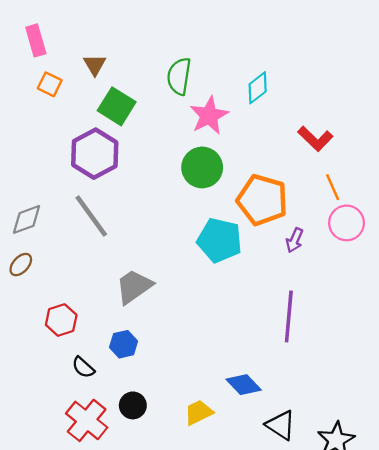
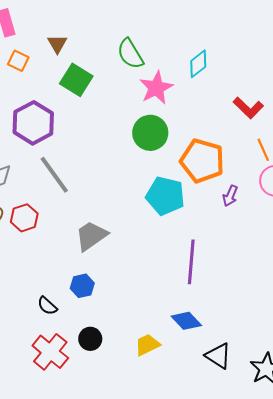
green semicircle: (179, 76) -> (130, 54), turned -40
purple hexagon: (95, 154) -> (33, 123), moved
purple line: (289, 316) -> (191, 262), moved
red hexagon: (61, 320) -> (24, 218), moved

